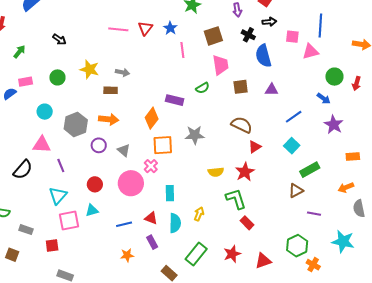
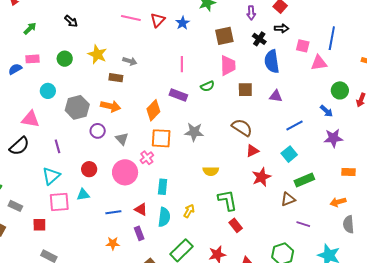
pink line: (182, 50) -> (182, 64), moved
purple star: (334, 125) -> (333, 138), turned 30
pink triangle: (42, 145) -> (31, 119), moved
red star: (245, 172) -> (261, 177), moved

